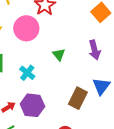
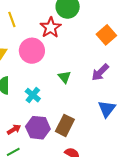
purple arrow: (95, 50) -> (100, 72), turned 60
brown rectangle: (78, 98) -> (65, 125), moved

